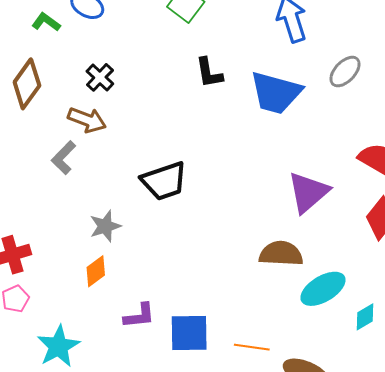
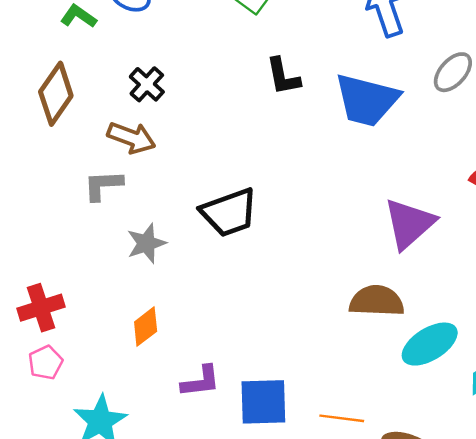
gray L-shape: (64, 158) -> (103, 185), turned 44
gray star: (105, 226) -> (146, 243), moved

